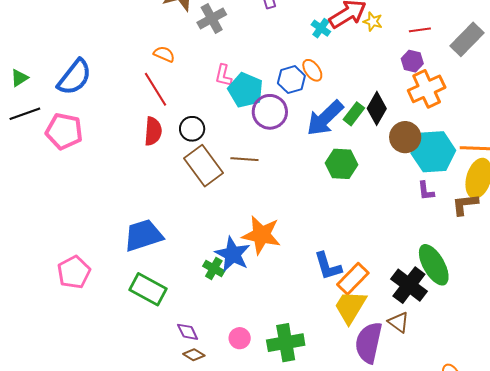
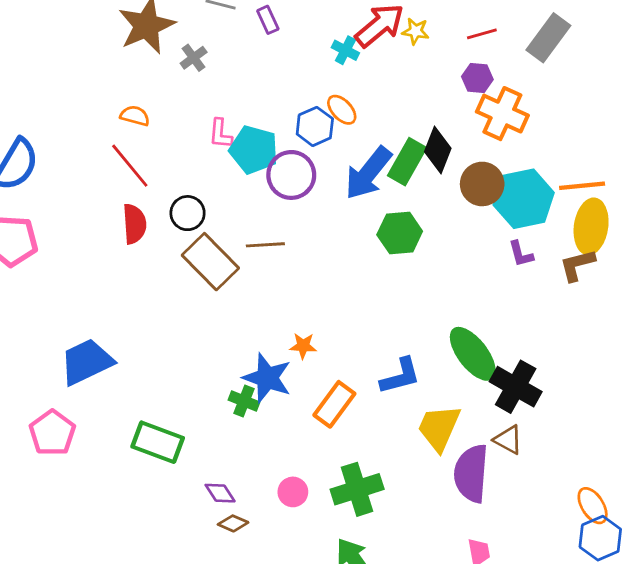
gray cross: (212, 19) -> (194, 58), size x0.7
orange cross: (427, 89) -> (502, 114), turned -33
green rectangle: (354, 114) -> (407, 162), size x1.4
blue trapezoid: (143, 235) -> (86, 362), moved
orange star: (261, 235) -> (303, 346), size x0.5
green ellipse: (434, 265) -> (473, 354), moved
blue L-shape: (328, 266) -> (400, 376), turned -80
orange rectangle: (353, 279) -> (334, 404), moved

